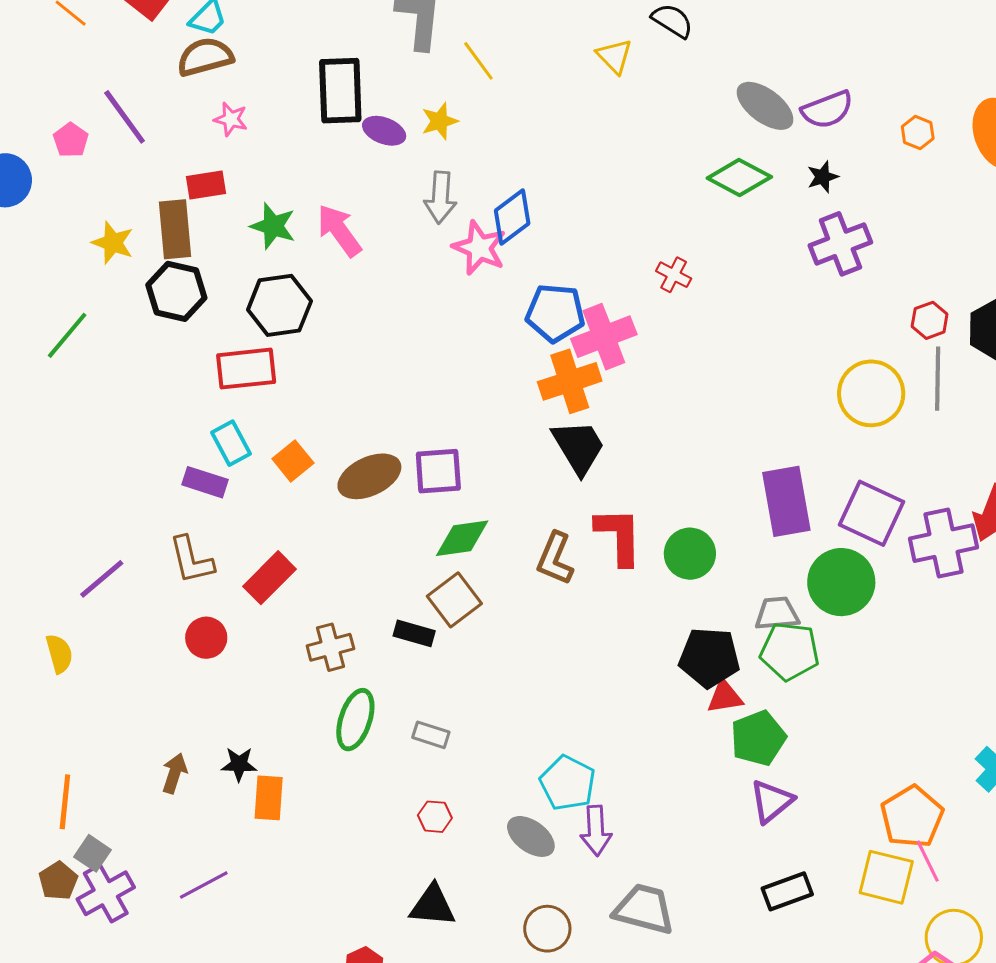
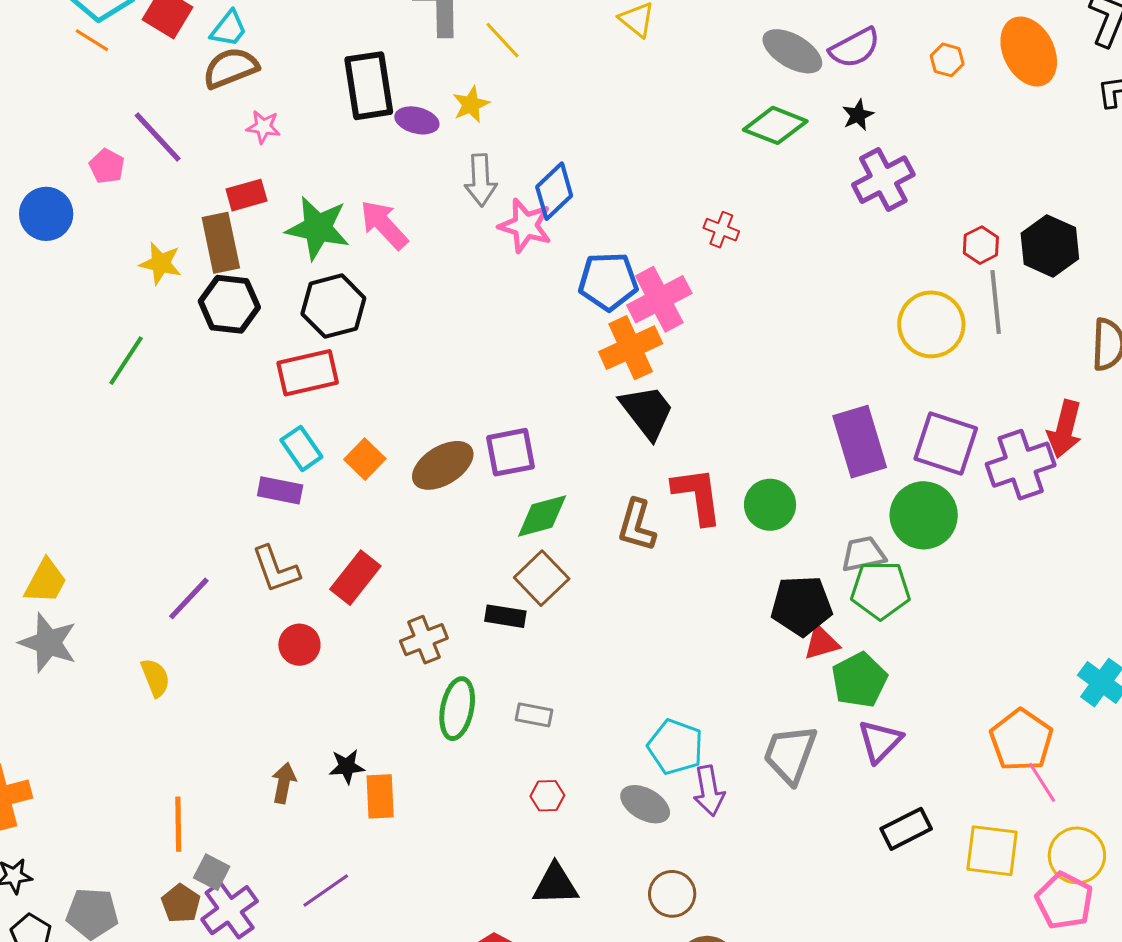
green star: (273, 226) -> (318, 228), size x1.4
yellow square: (886, 877) -> (992, 851), moved
gray trapezoid: (644, 909) -> (790, 754), moved, turned -78

